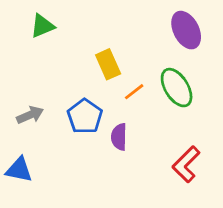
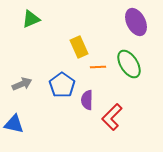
orange line: (134, 92) -> (98, 67), turned 35
red L-shape: (186, 164) -> (112, 117), moved

